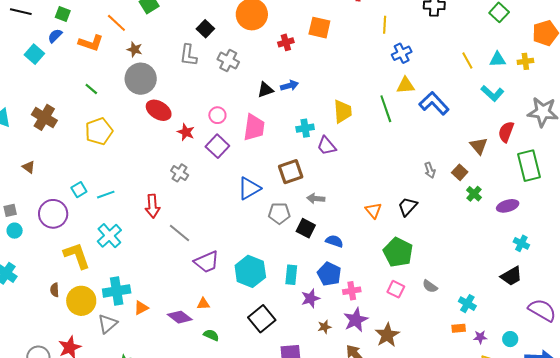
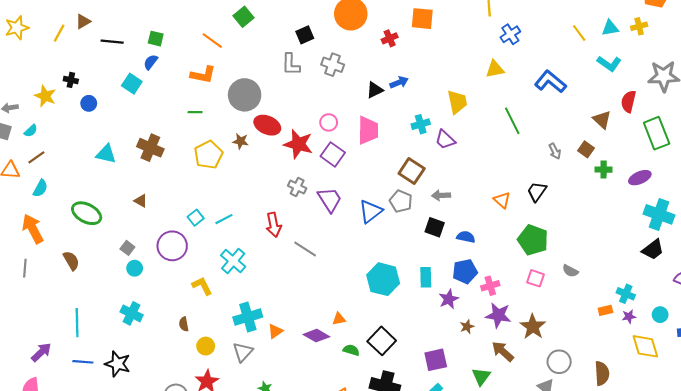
black square: (205, 29) -> (305, 35), turned 30
orange L-shape: (91, 43) -> (203, 75), moved
brown star: (135, 49) -> (241, 141), moved
yellow triangle: (406, 85) -> (495, 69), moved
green line: (91, 89) -> (195, 112), turned -32
green line: (386, 109) -> (512, 121), moved
red star: (186, 132) -> (298, 144), size x1.6
brown square: (291, 172) -> (412, 171), turned -30
blue triangle: (249, 188) -> (370, 211), moved
green cross: (474, 194) -> (604, 170), turned -35
gray square: (10, 210) -> (127, 248), turned -32
gray pentagon: (279, 213) -> (401, 201), moved, turned 30
cyan cross: (521, 243) -> (659, 214), size x1.8
yellow L-shape: (77, 256) -> (202, 286), size x0.7
purple trapezoid: (207, 262) -> (330, 200), moved, turned -92
blue pentagon: (329, 274) -> (465, 271), turned -30
yellow circle: (81, 301) -> (206, 346), moved, size x0.6
cyan cross: (467, 304) -> (626, 294), moved
black square: (262, 319) -> (382, 341), moved
purple star: (356, 320) -> (498, 315), turned -30

